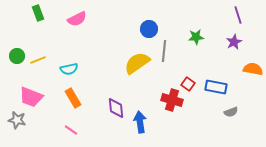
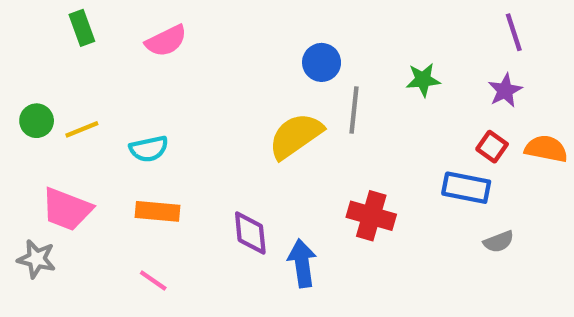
red square: (188, 84) -> (492, 147), moved
orange rectangle: (73, 98) -> (157, 211), turned -54

